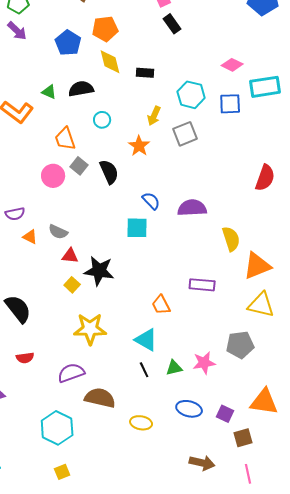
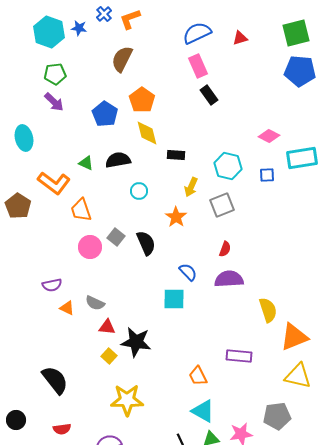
orange pentagon: (105, 29) -> (142, 100), turned -30
black rectangle: (145, 73) -> (176, 155), moved
blue square: (230, 104) -> (267, 175), size x0.7
orange trapezoid: (65, 139) -> (81, 210), moved
red semicircle: (265, 178) -> (225, 249), moved, size x0.6
cyan triangle: (146, 340) -> (203, 411), moved

